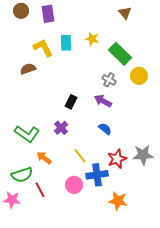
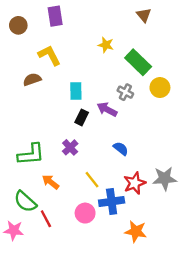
brown circle: (21, 11) -> (18, 25), moved
cyan rectangle: (66, 43) -> (76, 91), moved
purple arrow: (103, 101) -> (107, 109), moved
green L-shape: (27, 134) -> (31, 154), turned -40
green semicircle: (22, 175) -> (25, 202), turned 60

